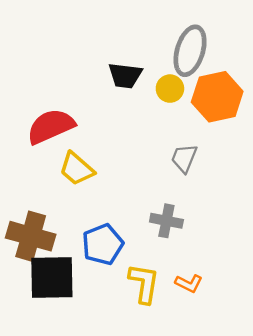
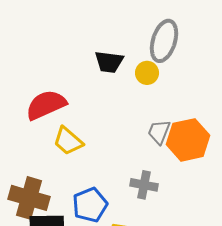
orange hexagon: (217, 97) -> (188, 140), moved

